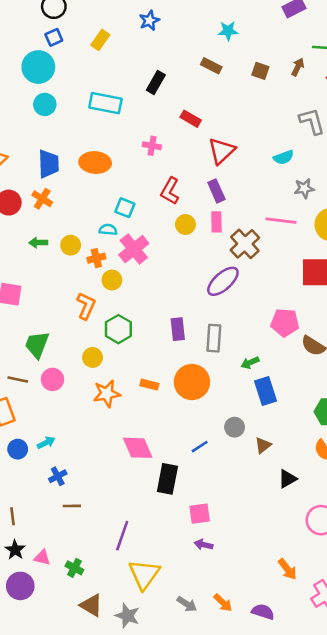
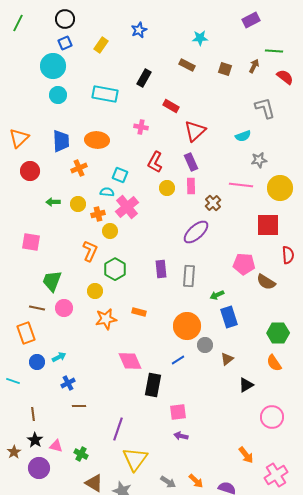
orange cross: (42, 199) -> (79, 168), moved, turned 35
brown cross: (245, 244) -> (213, 203), size x0.7
orange circle: (192, 382) -> (187, 326), moved

